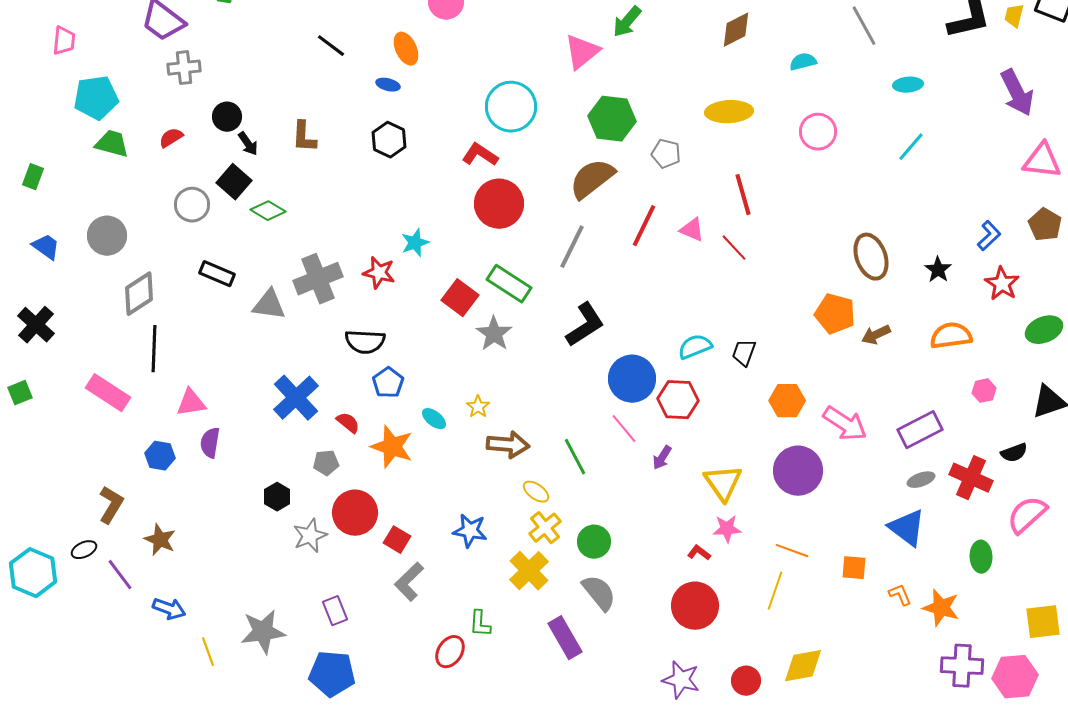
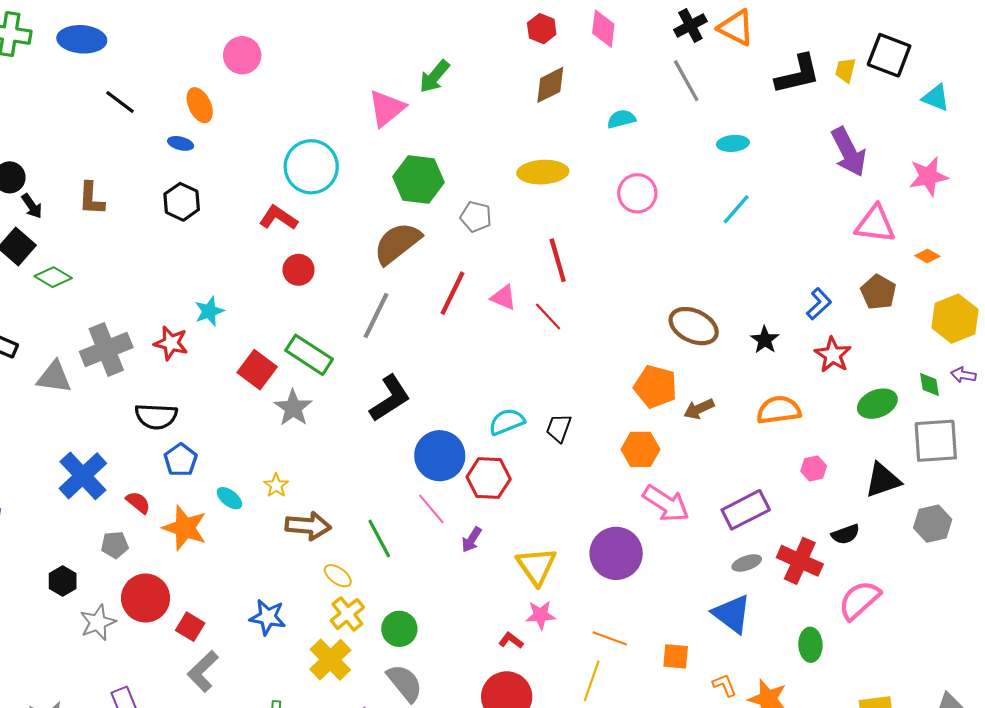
red circle: (499, 204) -> (298, 270), size x0.6
brown ellipse: (871, 257) -> (694, 326), turned -45
orange hexagon: (787, 401) -> (641, 449), moved

